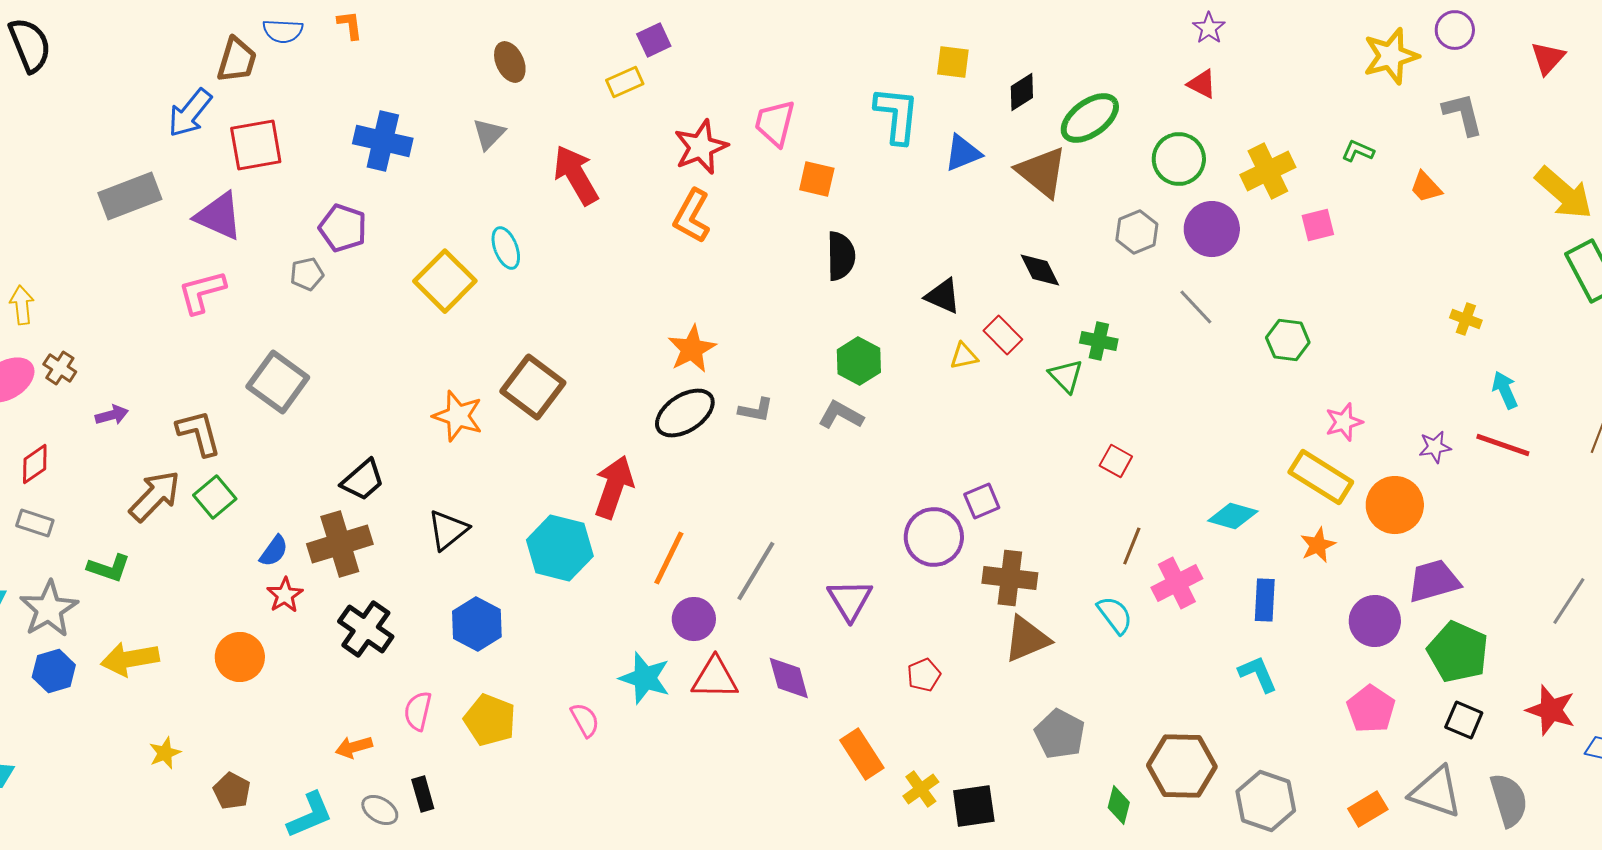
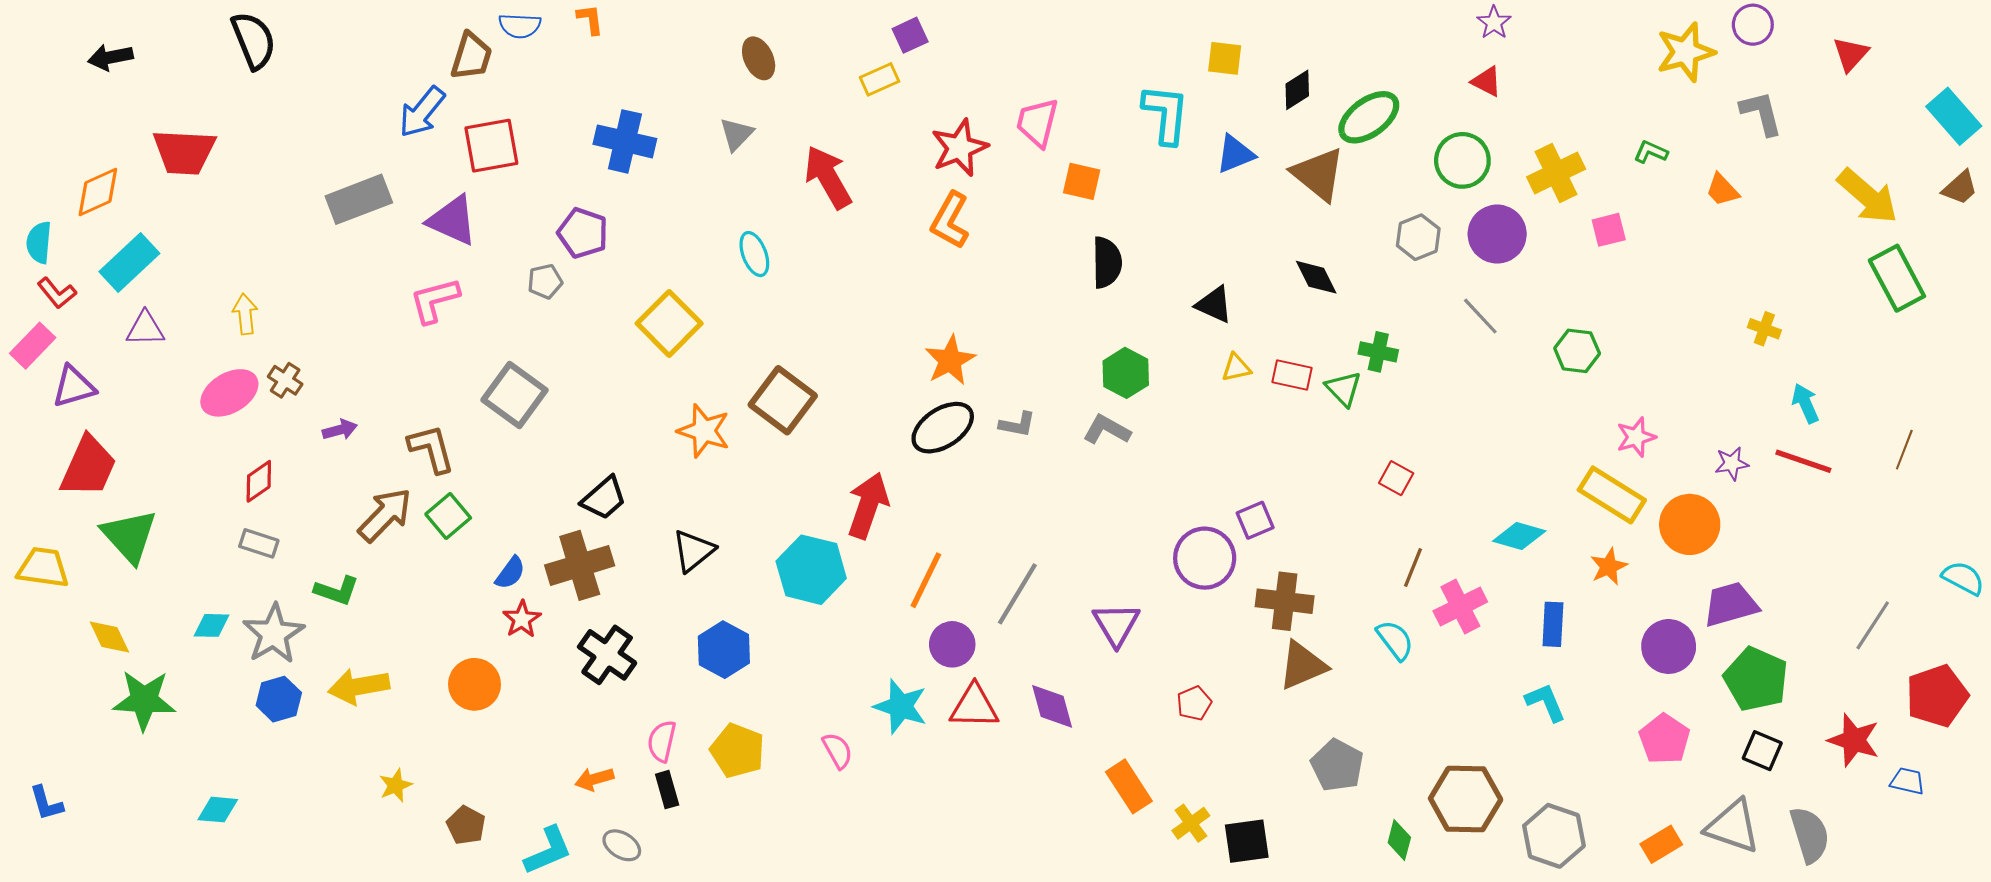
yellow square: (445, 281) -> (669, 323), moved
red rectangle: (1003, 335) -> (1292, 375), moved, turned -33
black rectangle: (423, 794) -> (667, 790), moved

